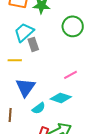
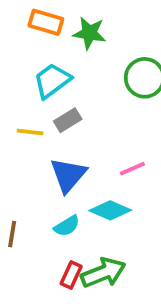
gray rectangle: (33, 44) -> (68, 120), moved, turned 72
blue triangle: (26, 87) -> (68, 175), moved

